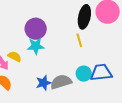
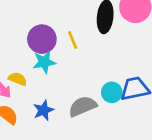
yellow line: (79, 40) -> (73, 40), moved
blue star: (44, 83) -> (44, 110), moved

